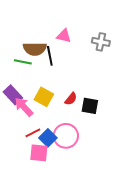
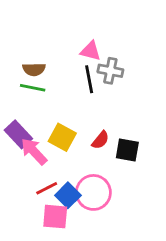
gray cross: (101, 42) -> (110, 71), moved
brown semicircle: (35, 49) -> (34, 69), moved, size x0.7
black line: (50, 56) -> (89, 79), moved

